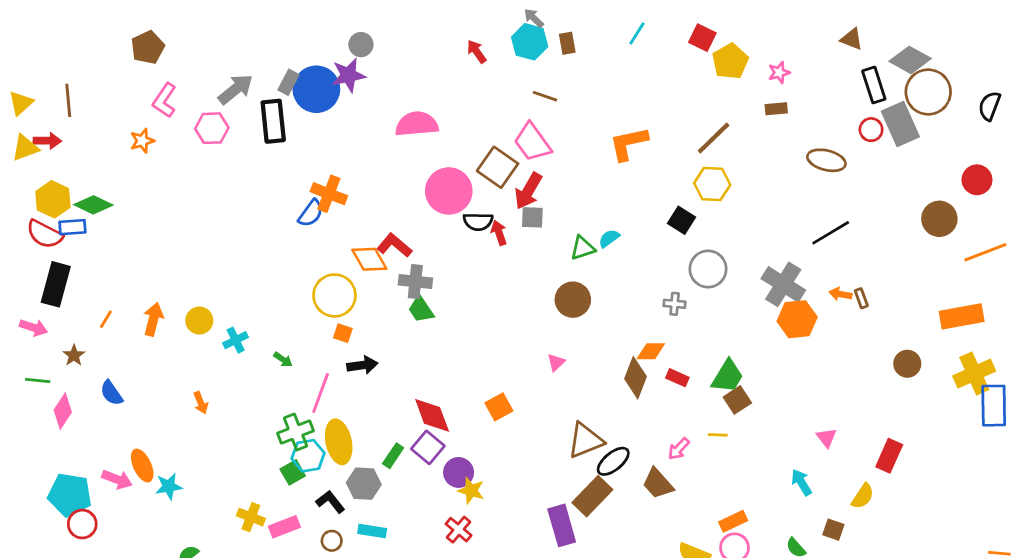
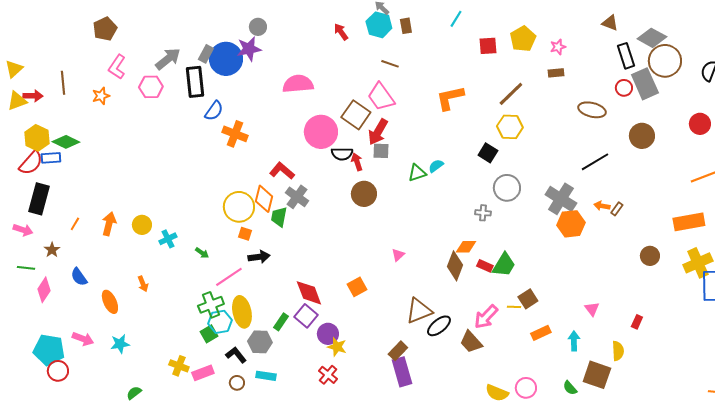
red square: (702, 38) -> (488, 46), moved, turned -30
brown line: (68, 100) -> (63, 83), moved
blue semicircle: (311, 213) -> (214, 111), moved
brown circle: (939, 219) -> (642, 136), moved
red semicircle: (45, 234) -> (31, 163), turned -76
orange diamond: (369, 259) -> (264, 199), moved, turned 44
gray cross: (415, 282) -> (297, 197), turned 30
brown rectangle: (861, 298) -> (617, 209), turned 56
brown circle: (573, 300) -> (364, 194), moved
green trapezoid: (421, 309) -> (279, 217), moved, turned 45
green trapezoid: (728, 376) -> (504, 265), moved
pink line: (321, 393) -> (229, 277), turned 36
brown square: (737, 400) -> (528, 299), moved
pink arrow: (679, 449) -> (486, 317), size x1.5
red rectangle: (889, 456) -> (637, 322), size x0.6
orange ellipse: (142, 465) -> (110, 302), moved
cyan arrow: (801, 482) -> (574, 341), turned 30
brown rectangle: (592, 496) -> (398, 351), moved, size x0.7
yellow semicircle: (863, 496) -> (618, 351), turned -36
orange rectangle: (733, 521) -> (541, 333), moved
brown square: (833, 530) -> (597, 375), size x1.8

